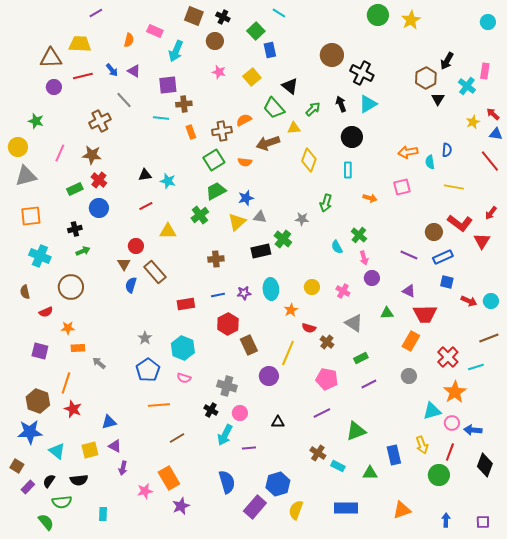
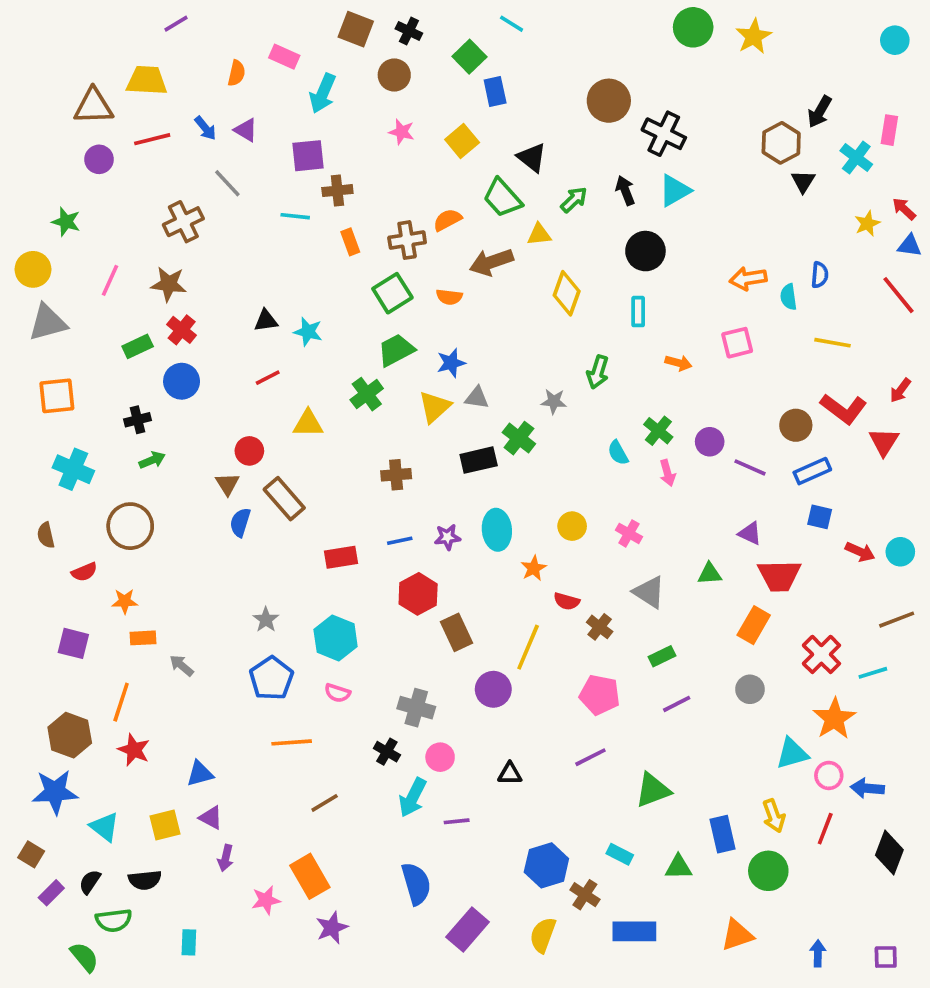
purple circle: (372, 278) -> (710, 442), moved
brown cross: (318, 453) -> (585, 895), moved
green circle: (439, 475) -> (768, 871), moved
blue hexagon: (278, 484) -> (546, 865), moved

